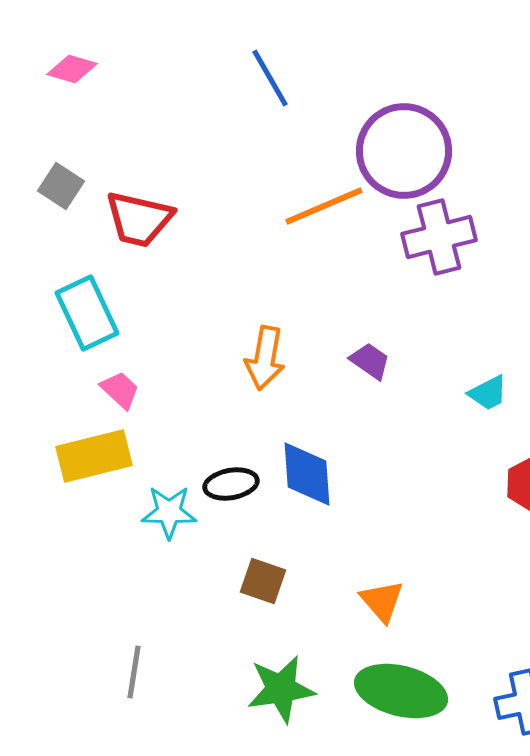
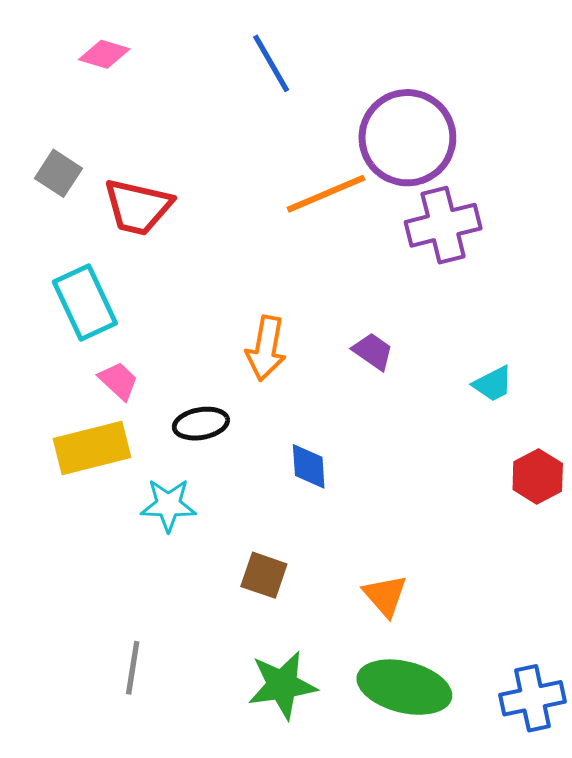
pink diamond: (72, 69) -> (104, 54), moved
blue diamond: (307, 474) -> (309, 466), size x0.7
black ellipse: (231, 484) -> (201, 424), moved

